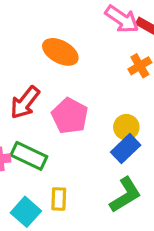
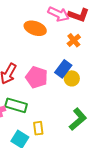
orange ellipse: (60, 52) -> (35, 28), moved
blue rectangle: (126, 149) -> (63, 69), moved

